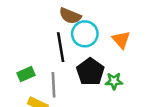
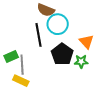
orange triangle: (121, 40) -> (86, 42), moved
gray line: (53, 85) -> (22, 65), moved

